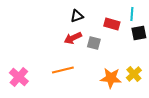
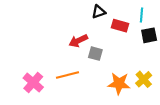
black triangle: (77, 16) -> (99, 12), moved
gray square: (94, 43) -> (95, 54), moved
pink cross: (19, 77) -> (33, 83), moved

